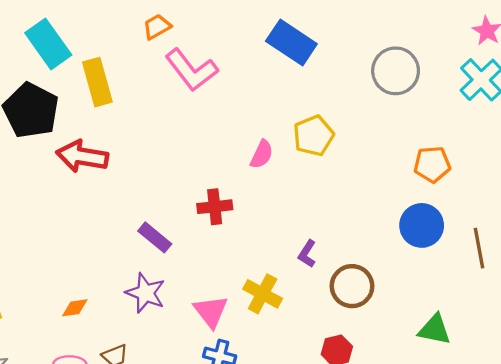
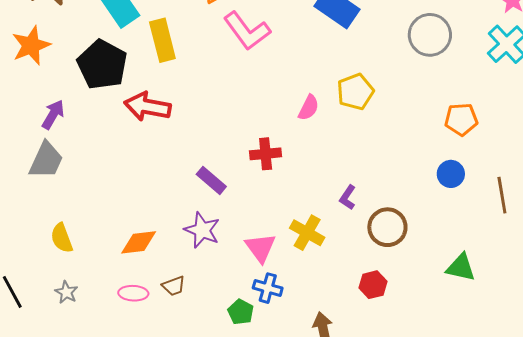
blue circle: (422, 225) -> (451, 174), size x0.7
orange diamond: (75, 308) -> (139, 242), size x1.5

